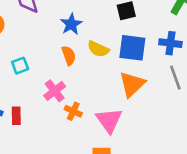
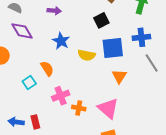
orange semicircle: (69, 55) -> (47, 68), moved
orange triangle: (132, 84) -> (119, 76), size x0.7
pink cross: (55, 91) -> (61, 96), turned 30

